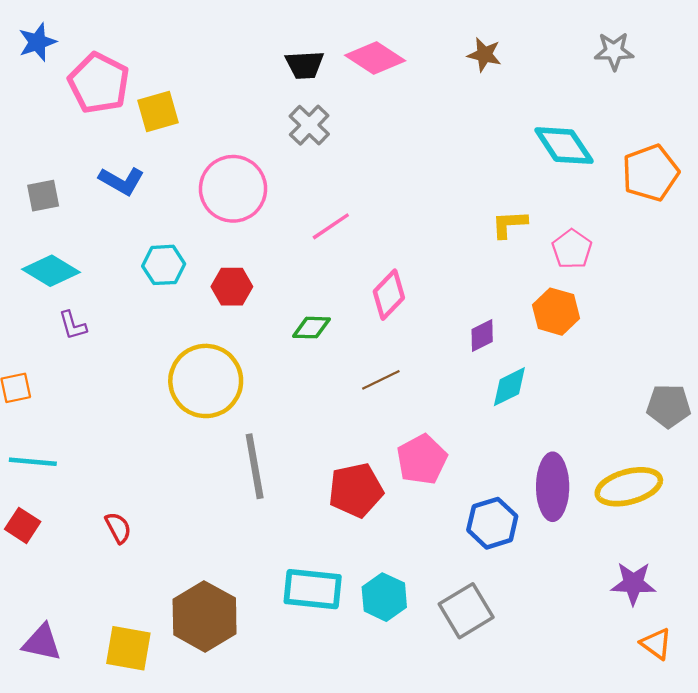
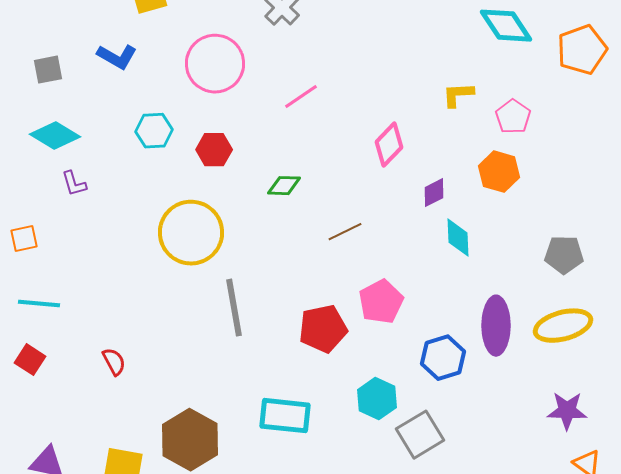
pink diamond: (389, 295) -> (389, 145), moved
cyan diamond: (509, 387) -> (458, 238), turned -66
gray pentagon: (669, 406) -> (564, 255), moved
cyan hexagon: (384, 597) -> (377, 399), moved

